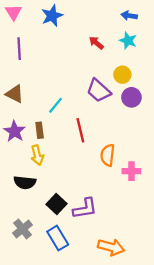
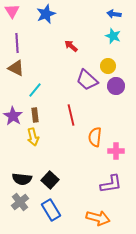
red arrow: (96, 43) -> (71, 46), moved
brown triangle: (15, 94) -> (16, 68), moved
cyan line: (55, 105) -> (35, 90), moved
black semicircle: (25, 182) -> (22, 179), moved
purple L-shape: (85, 209) -> (111, 184), moved

